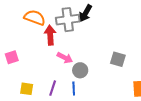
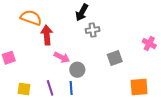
gray cross: (68, 20) -> (93, 30), moved, size x0.6
gray square: (118, 59) -> (115, 58), turned -35
purple line: (53, 88) -> (50, 88), turned -35

